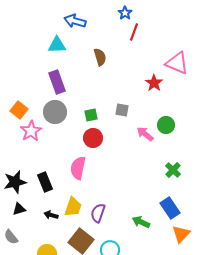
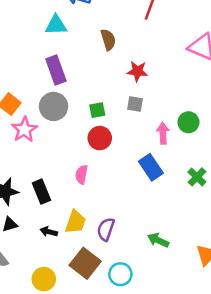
red star: (154, 83) -> (137, 71), moved, turned -30
pink arrow: (145, 134) -> (163, 133), turned 48
pink semicircle: (78, 168) -> (81, 175), size x0.7
blue rectangle: (170, 208) -> (151, 167), moved

